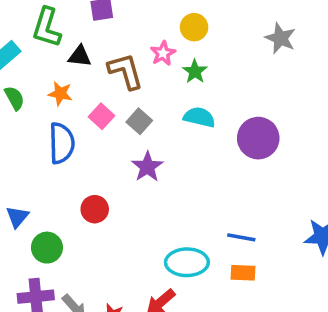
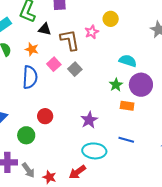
green star: (195, 71) -> (116, 85), moved
cyan semicircle: (199, 117) -> (128, 61), moved
purple star: (147, 167) -> (89, 120), moved
green circle: (47, 248) -> (26, 135), moved
orange rectangle: (243, 273) -> (127, 106), moved

